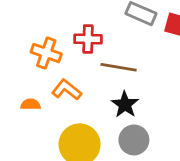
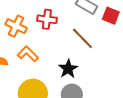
brown line: (119, 67) -> (82, 38), moved, turned 30

